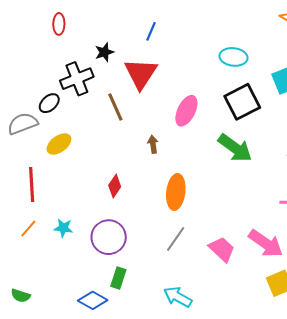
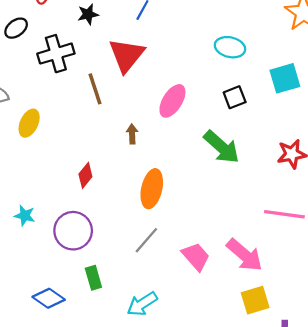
black star: (104, 52) -> (88, 14), moved
black square: (242, 102) -> (235, 97), size x0.6
black ellipse: (49, 103) -> (16, 28), moved
yellow ellipse: (59, 144) -> (29, 123), turned -35
green rectangle: (118, 278) -> (93, 278), moved, turned -40
cyan arrow: (178, 297) -> (142, 304), turned -68

